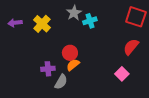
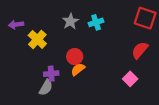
gray star: (74, 13) -> (70, 21), moved
yellow cross: (42, 24) -> (37, 39), moved
gray semicircle: (61, 82) -> (46, 87), moved

